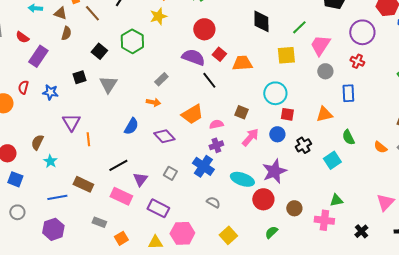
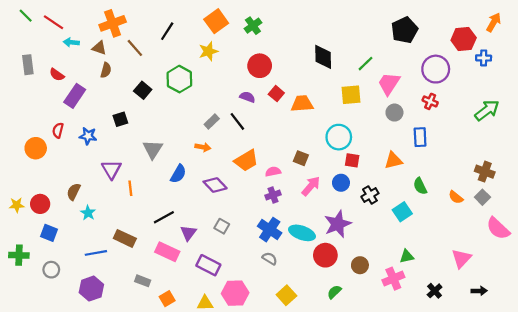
purple semicircle: (193, 57) -> (247, 97), size x0.6
black line: (209, 80) -> (237, 121), moved
gray triangle: (108, 84) -> (153, 149), moved
blue cross: (203, 166) -> (270, 230), moved
pink cross: (324, 220) -> (393, 279), turned -30

